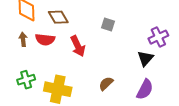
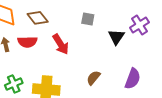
black triangle: (145, 58) -> (116, 37), moved

